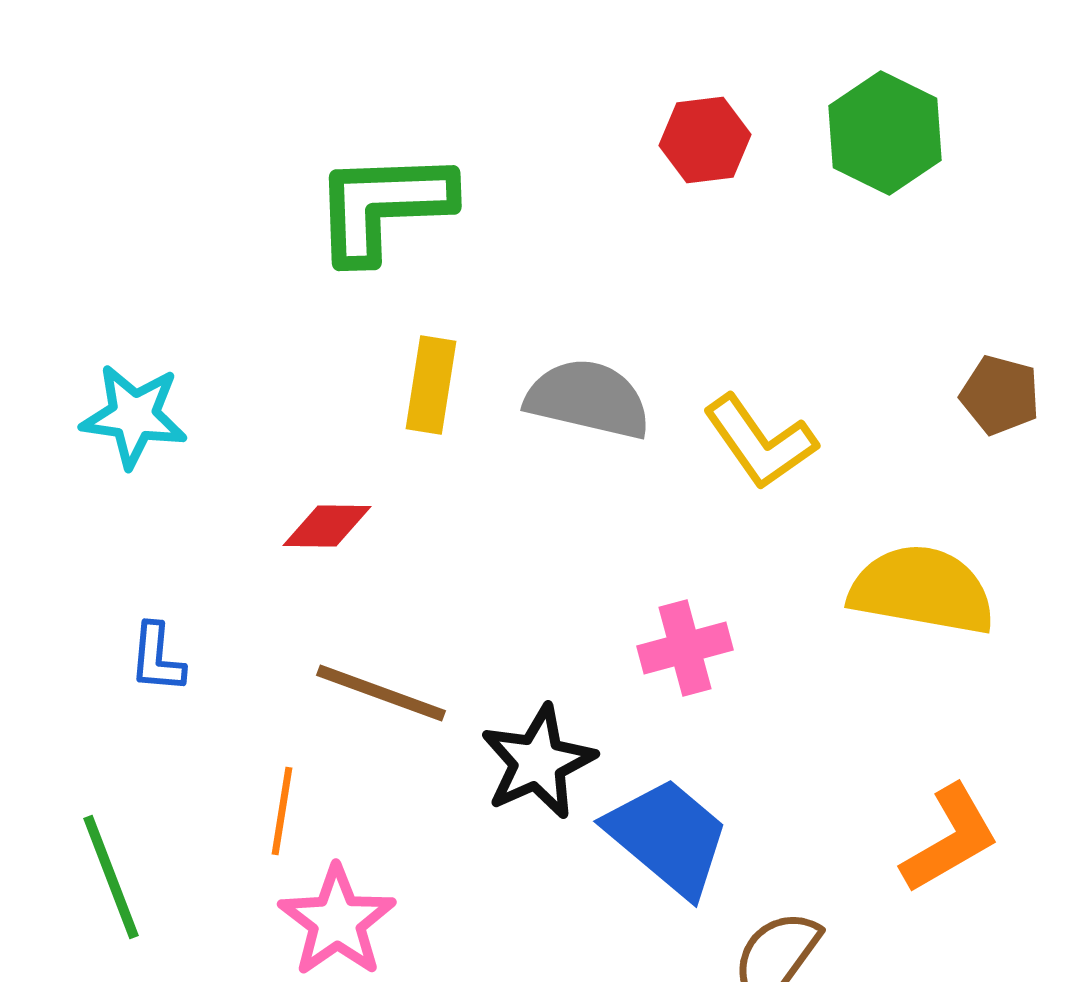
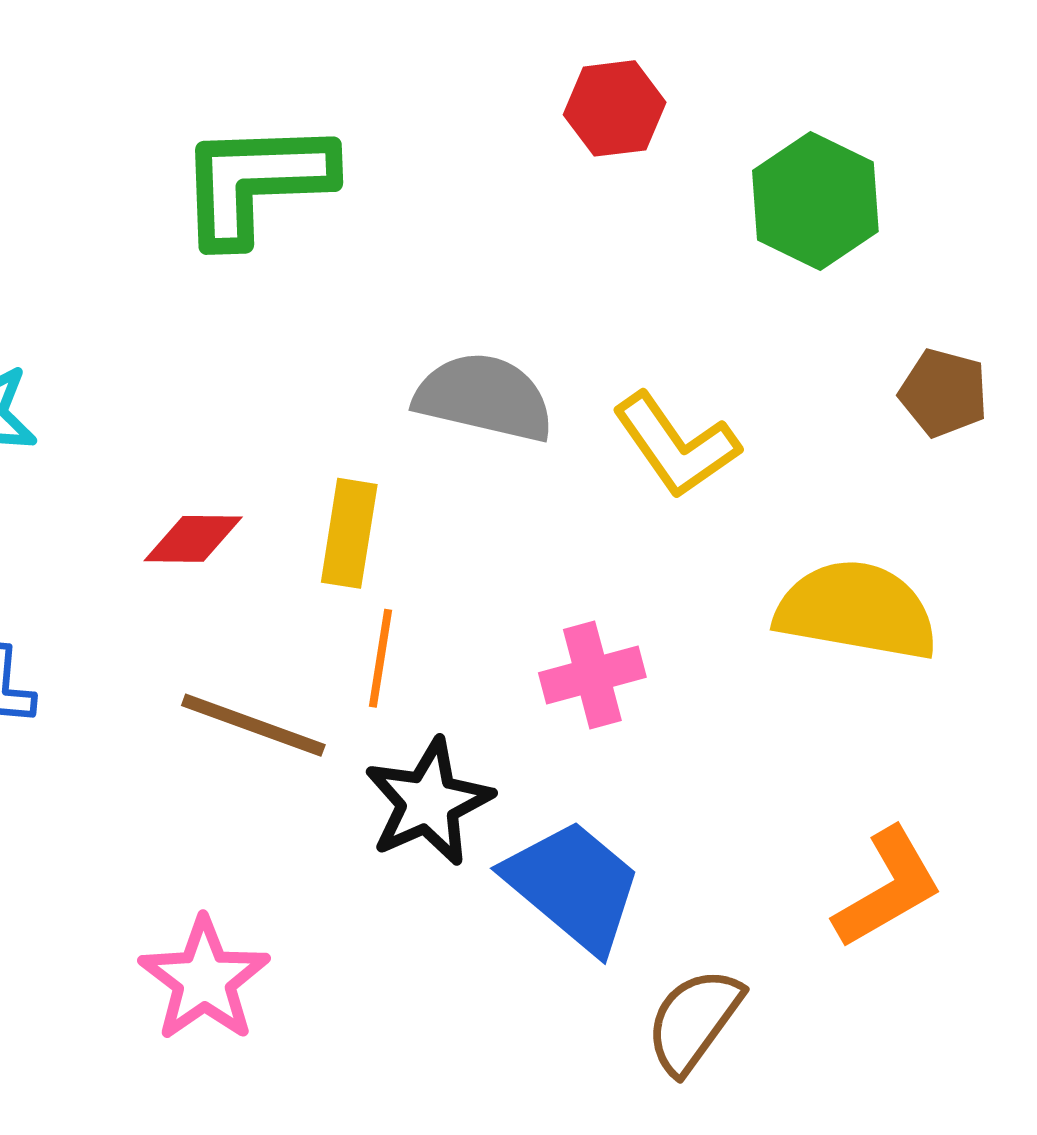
green hexagon: (885, 133) -> (815, 201), moved
yellow rectangle: (431, 385) -> (349, 533), moved
orange line: (282, 811) -> (380, 658), moved

